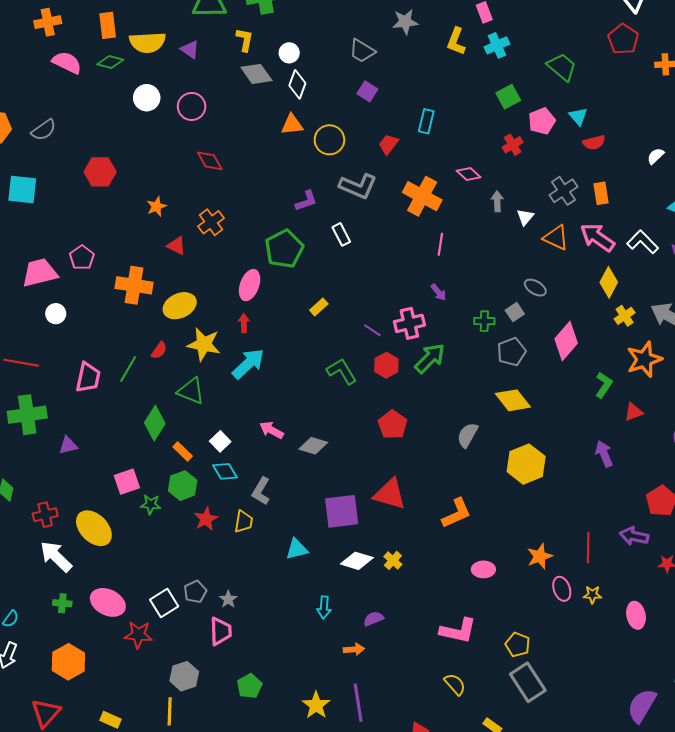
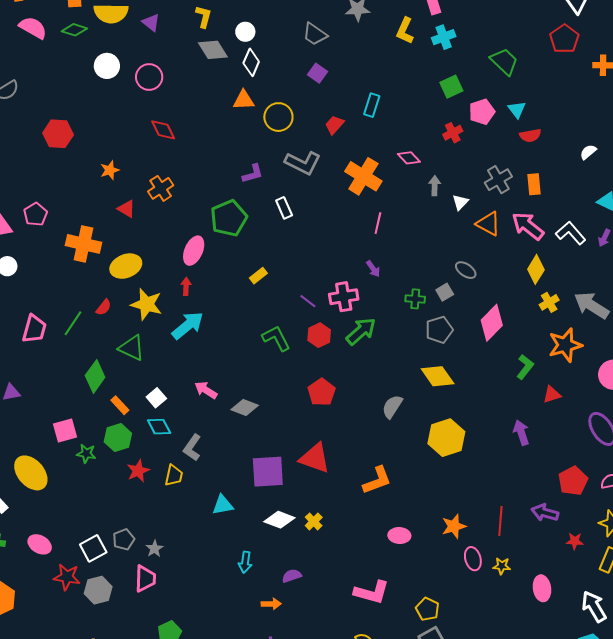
pink ellipse: (108, 602) -> (40, 544), size x0.7
gray hexagon: (184, 676) -> (98, 590), moved

